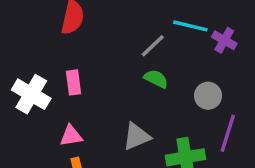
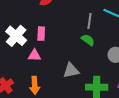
gray line: (153, 46) -> (90, 21), turned -49
pink triangle: (71, 136) -> (35, 55), moved

